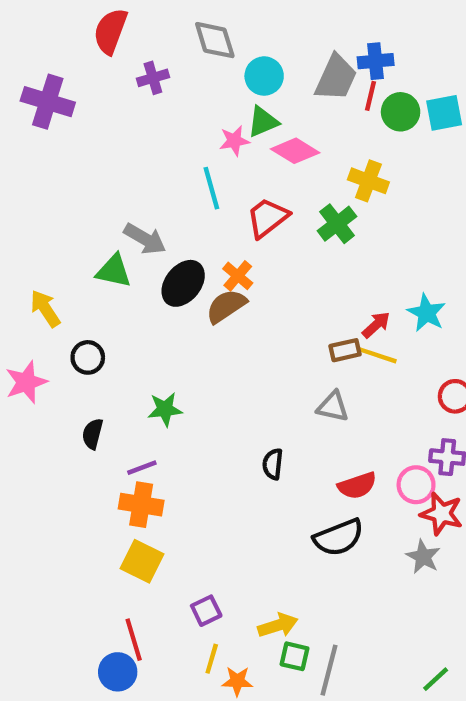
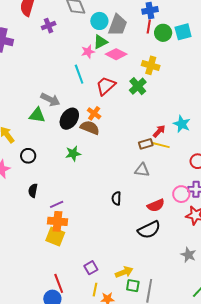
gray trapezoid: (336, 78) -> (118, 25), moved
brown semicircle: (226, 306) -> (90, 128), turned 60
green star: (165, 409) -> (73, 153), moved
pink circle: (416, 485) -> (181, 194), moved
gray star: (423, 557) -> (188, 255), moved
yellow square: (142, 561) -> (55, 236), moved

